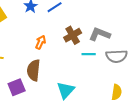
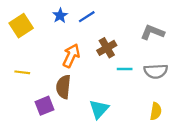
gray L-shape: (100, 34) -> (152, 32), moved
orange arrow: (41, 42) -> (71, 56), size x1.5

